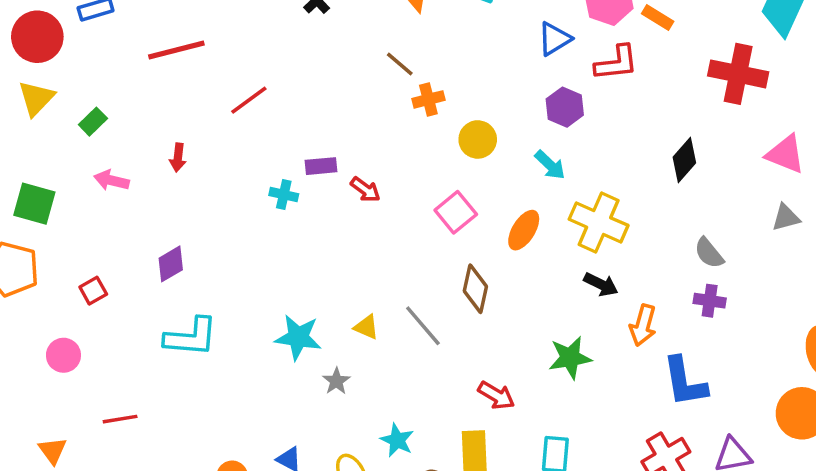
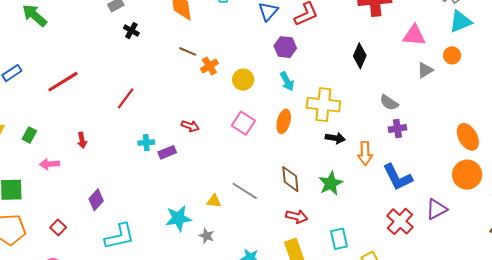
red line: (249, 100) -> (126, 98), moved
cyan arrow: (550, 165) -> (287, 81), turned 36
purple rectangle: (321, 166) -> (167, 152), moved
brown diamond: (475, 289) -> (290, 179), moved

